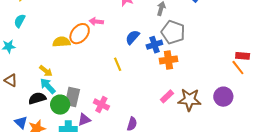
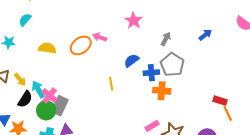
yellow semicircle: (61, 42) -> (47, 48), moved
red rectangle: (243, 56) -> (220, 101), moved
yellow arrow: (46, 71) -> (20, 80), moved
black semicircle: (37, 98) -> (25, 99), turned 126
pink cross: (101, 104) -> (50, 96), moved

